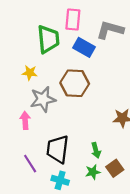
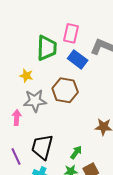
green arrow: (96, 150) -> (76, 152), turned -136

